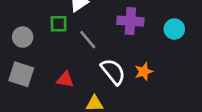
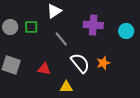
green square: (59, 24) -> (31, 27), moved
gray circle: (23, 37) -> (10, 27), moved

